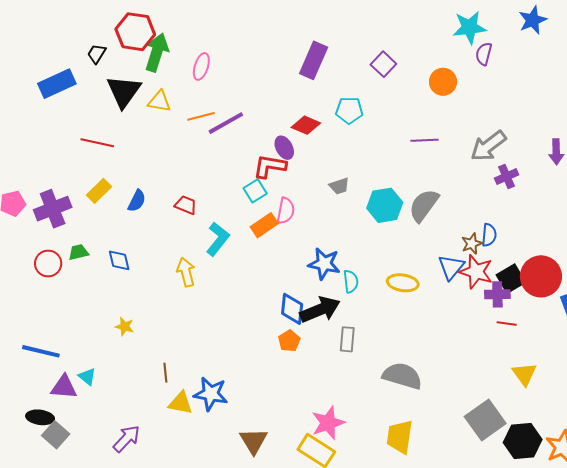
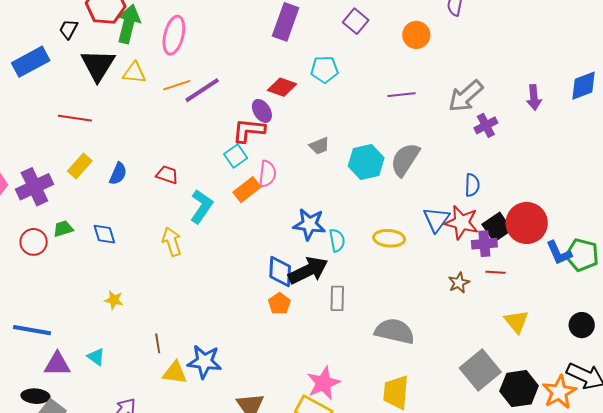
pink ellipse: (201, 66) -> (174, 35), size x1.4
brown star: (472, 244) -> (459, 283), moved
cyan triangle: (87, 377) -> (96, 357), moved

